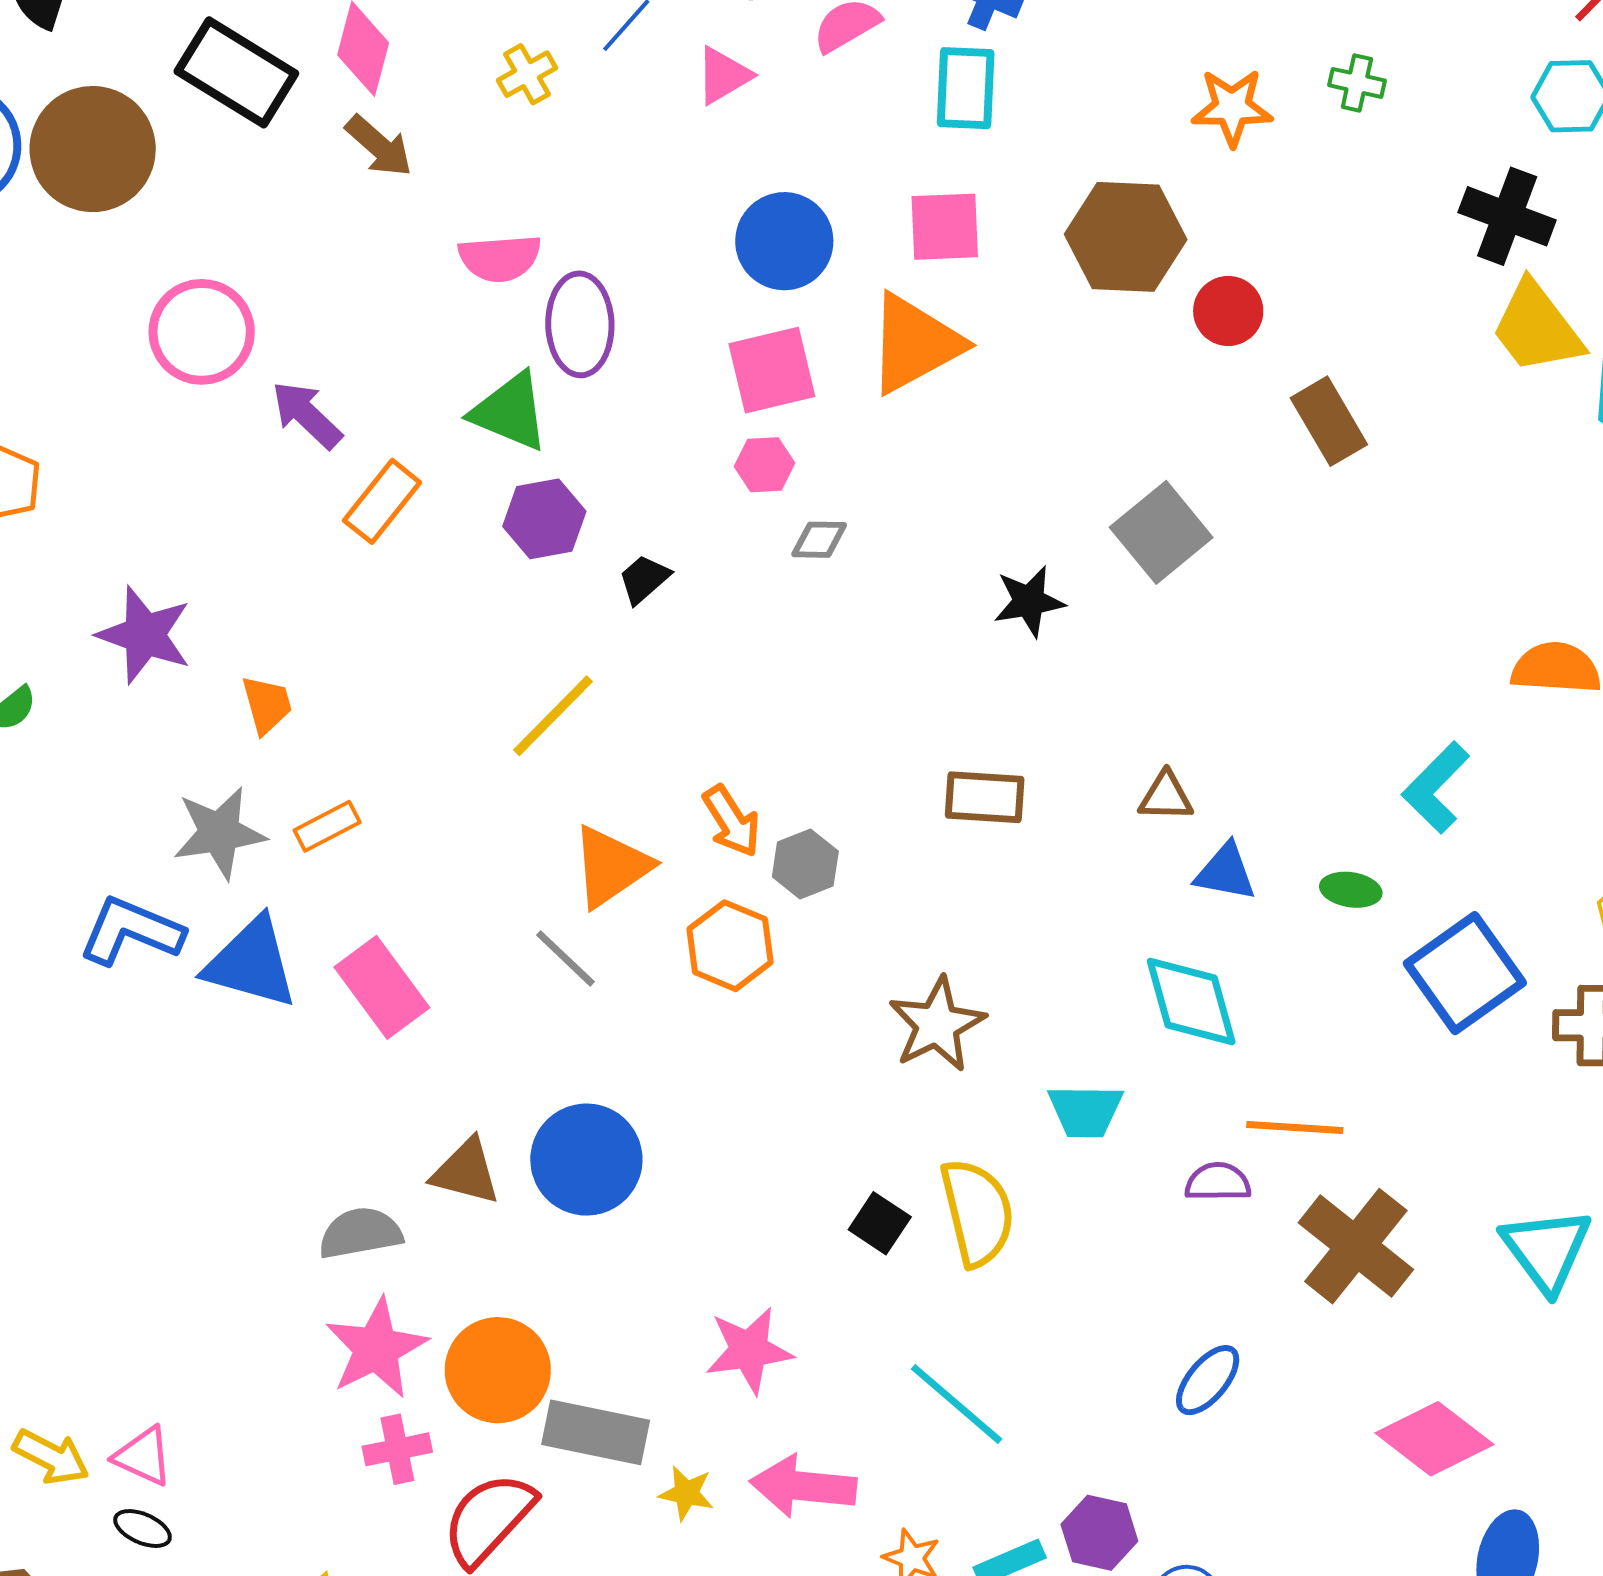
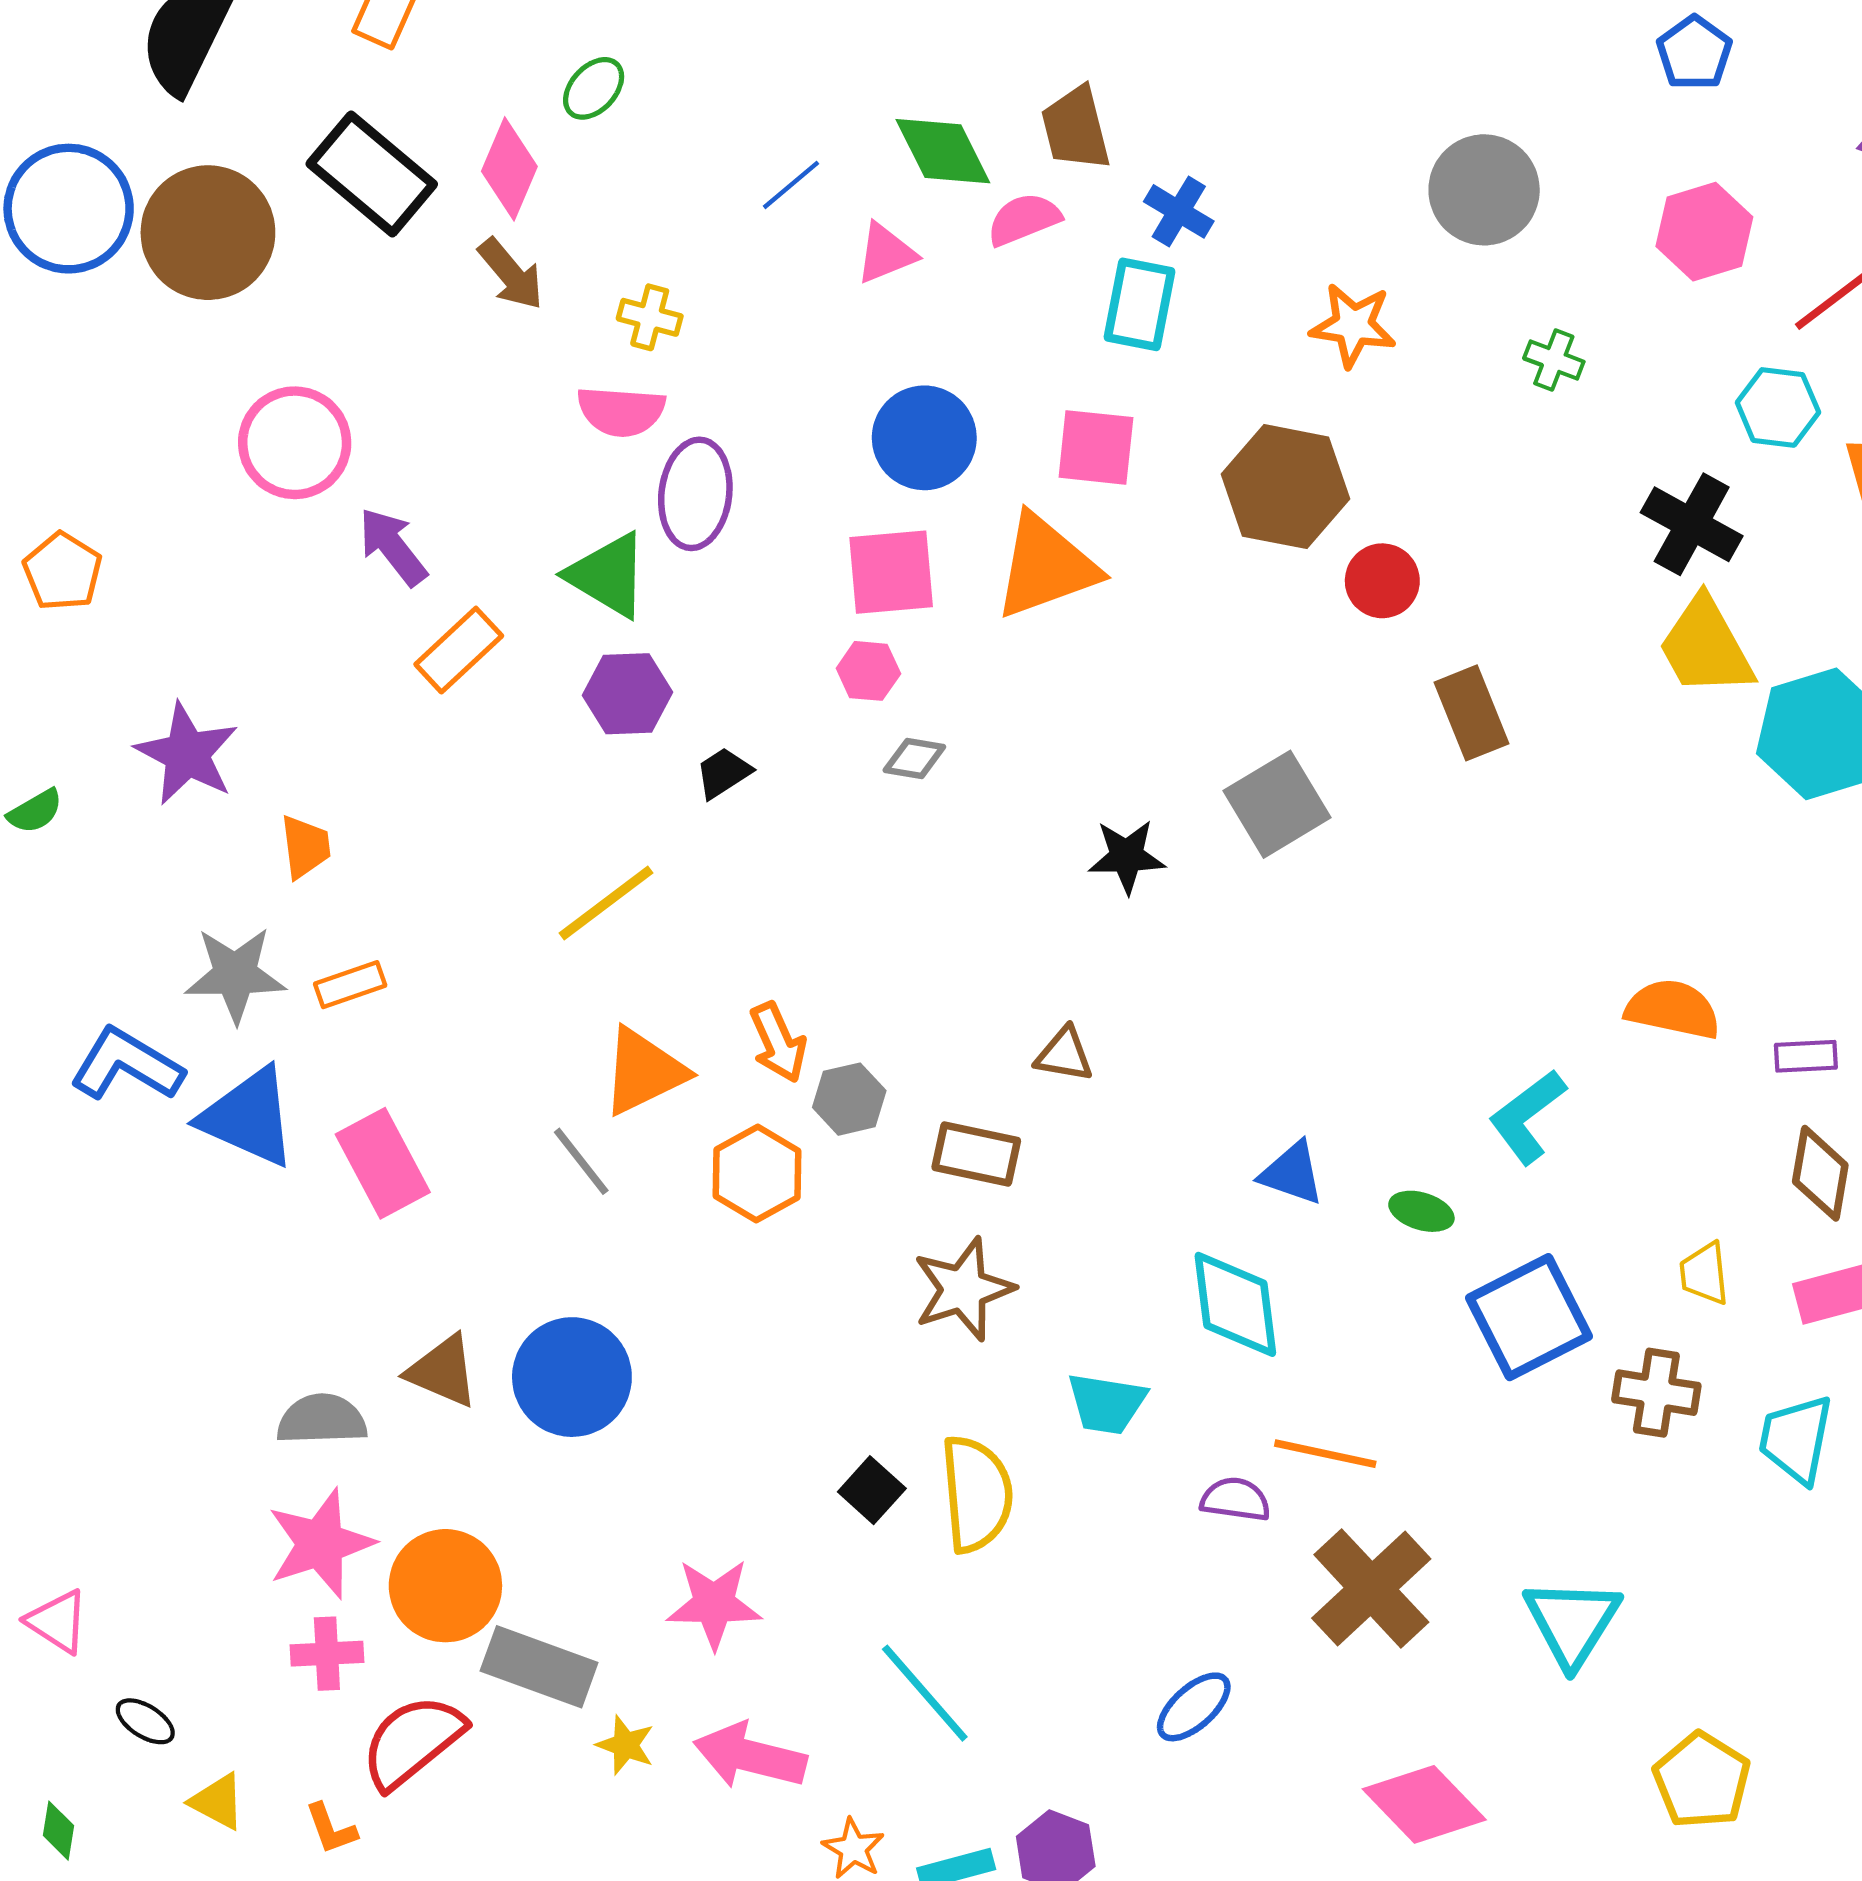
yellow cross: (527, 74) -> (650, 317), moved, turned 36
orange star: (1232, 107) -> (1353, 325), moved
brown rectangle: (985, 797) -> (976, 1154), moved
brown triangle: (1166, 797) -> (1064, 1055), moved
black ellipse: (143, 1529) -> (145, 1721), moved

